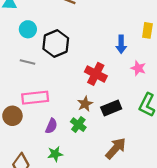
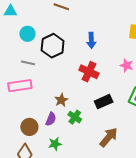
blue arrow: (121, 44) -> (91, 40), moved
pink rectangle: (35, 98) -> (20, 86), moved
brown star: (85, 104) -> (61, 100), moved
brown circle: (12, 116) -> (29, 127), moved

